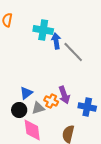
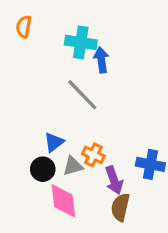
gray line: (73, 52) -> (82, 95), moved
purple arrow: (64, 95) -> (114, 180), moved

